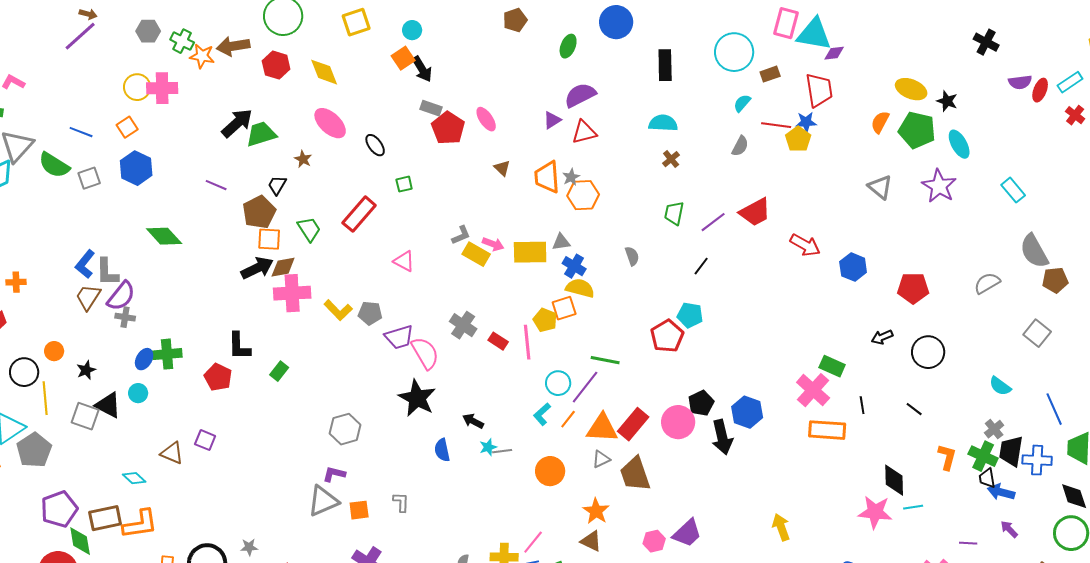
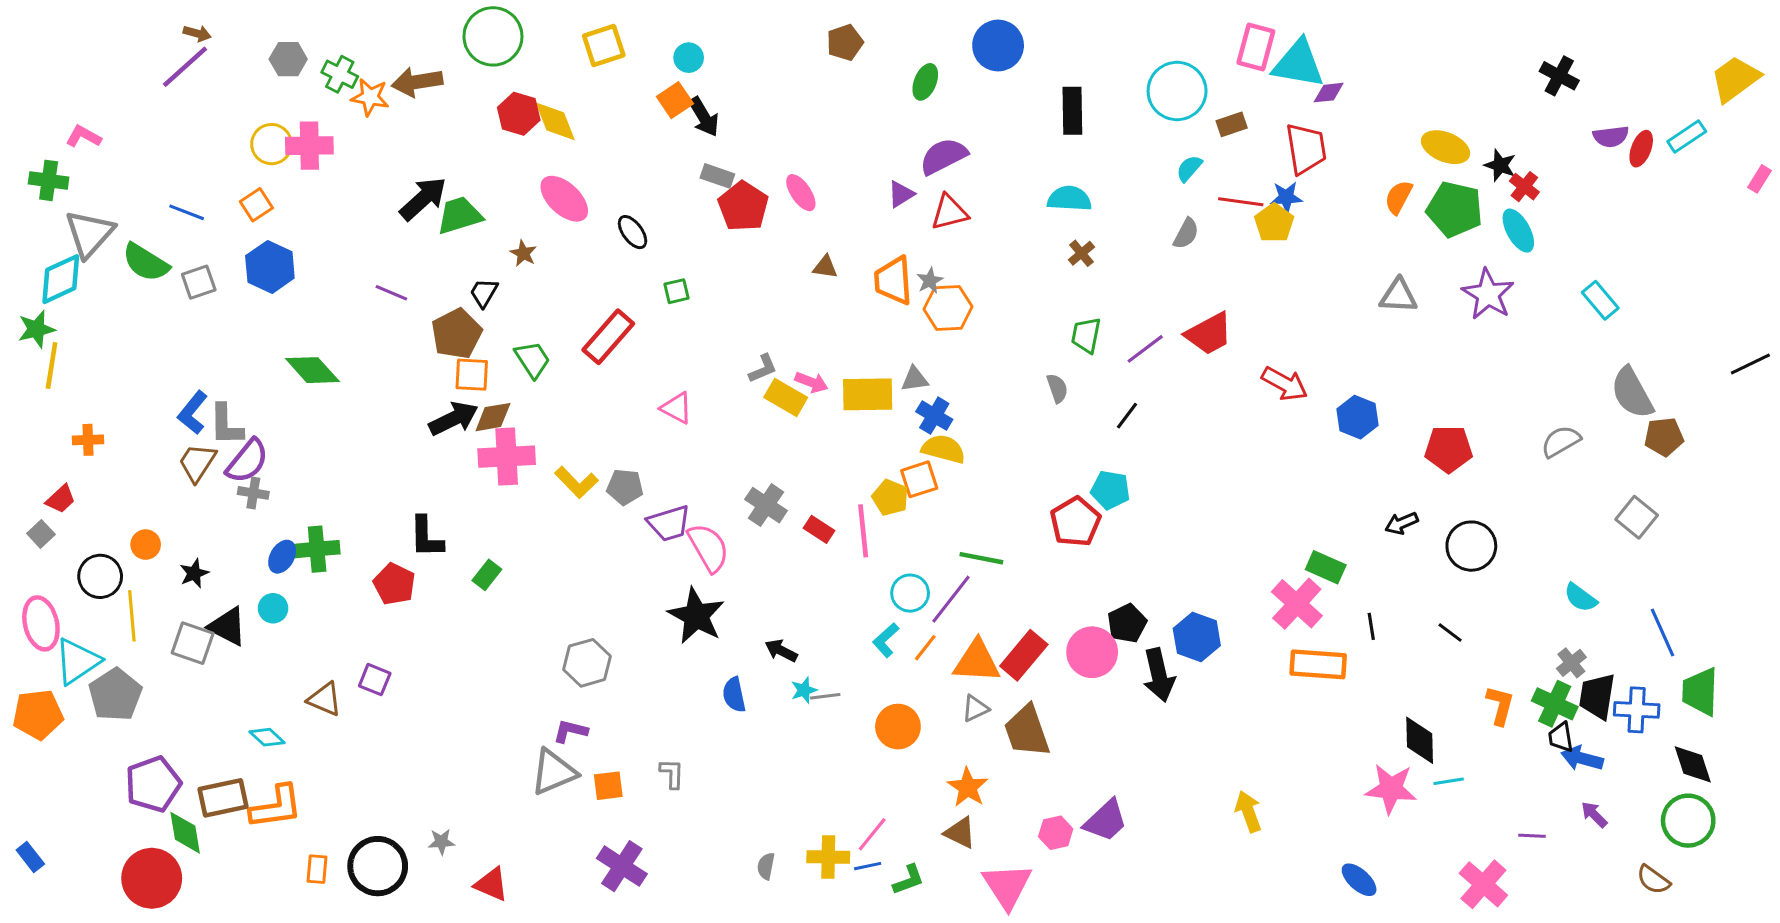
red hexagon: (276, 65) -> (519, 114), moved
red cross: (1075, 115) -> (1524, 187), moved
brown triangle: (502, 168) -> (825, 267), turned -36
gray triangle: (880, 187) -> (1398, 296), turned -36
gray semicircle: (632, 256) -> (1057, 388), moved

